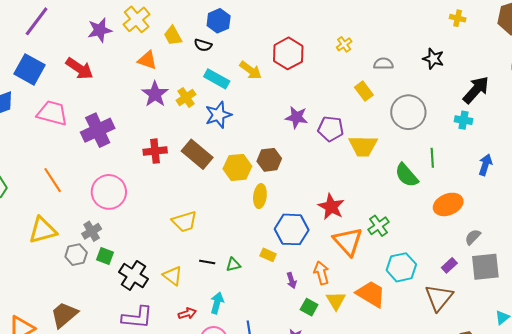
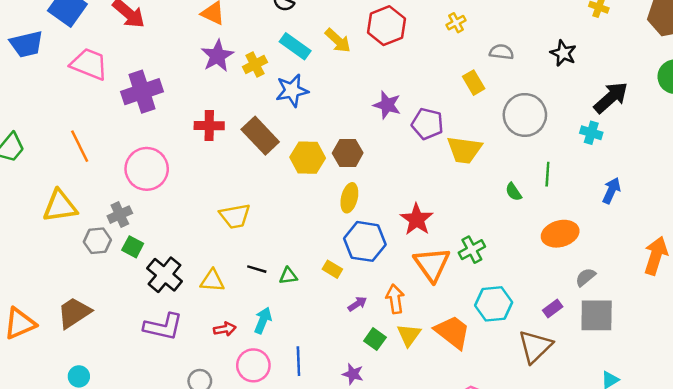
green semicircle: (407, 175) -> (514, 192), size x0.6
yellow ellipse: (260, 196) -> (349, 198), moved
yellow triangle: (172, 276) -> (212, 281), turned -40
purple arrow: (292, 280) -> (357, 304), turned -112

